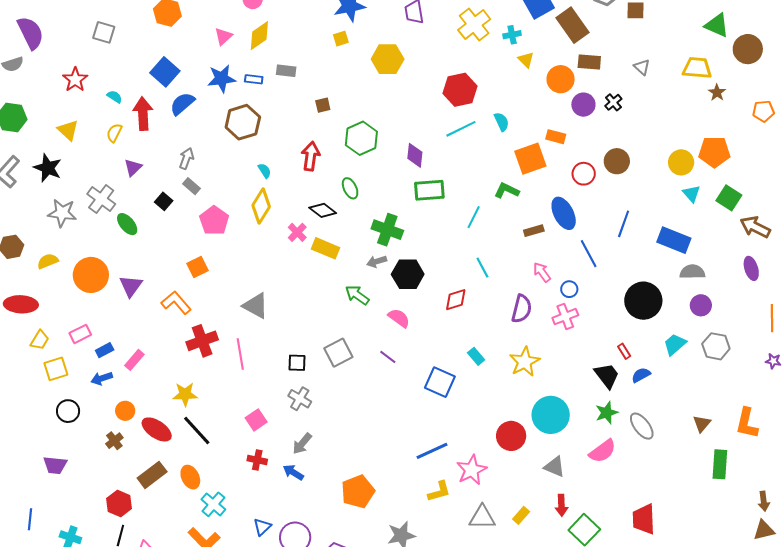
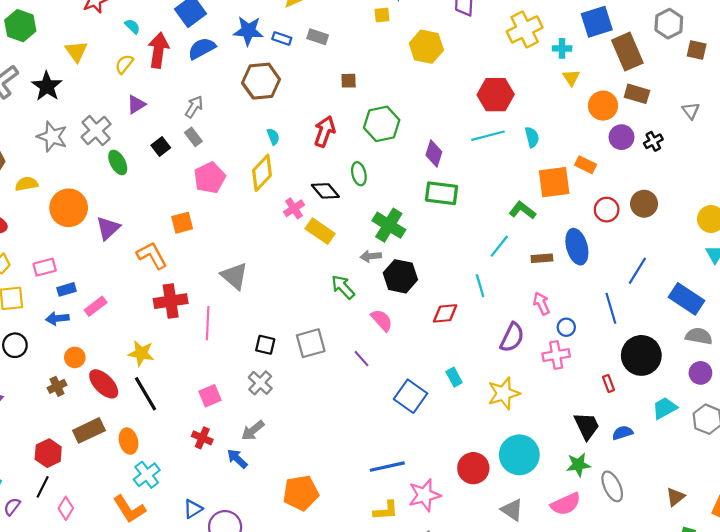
cyan line: (474, 217) -> (499, 246), moved
blue line: (589, 254) -> (611, 308), moved
red rectangle: (624, 351) -> (608, 383), moved

